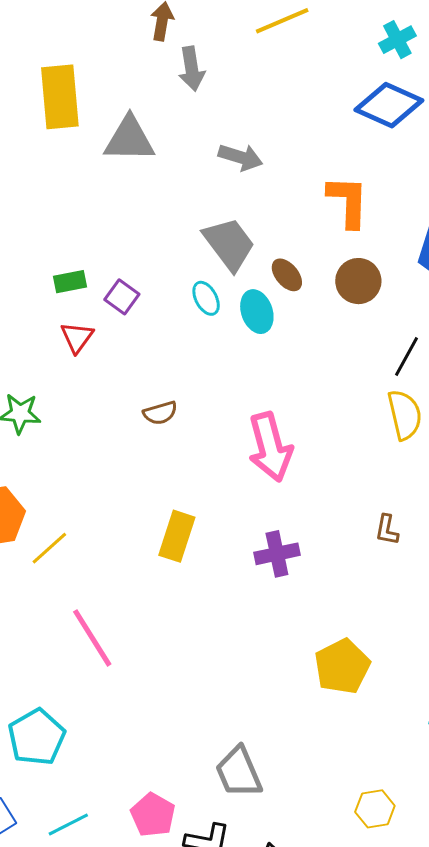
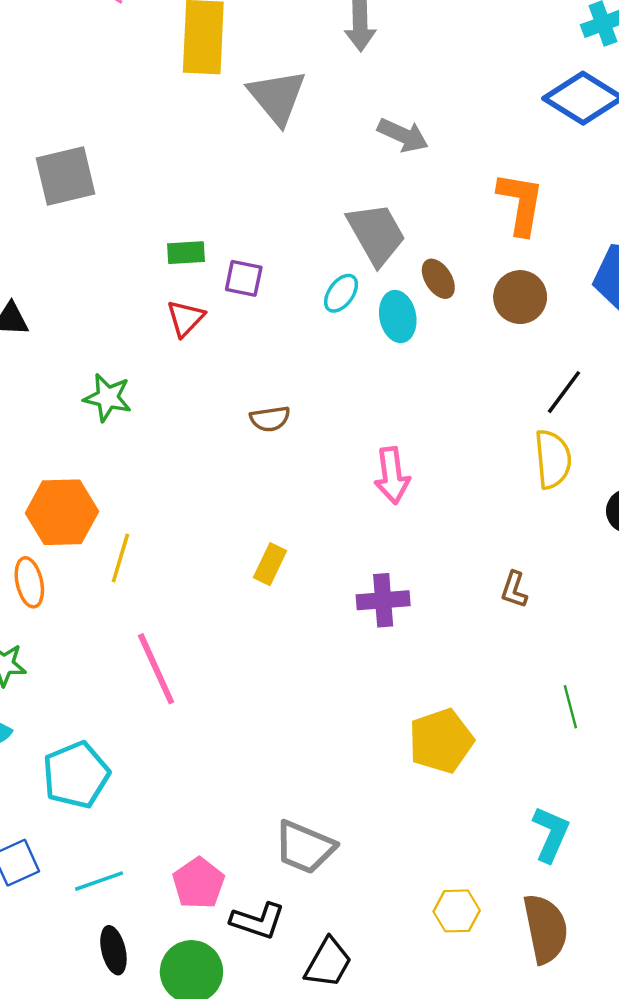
gray triangle: (129, 139) -> (277, 97), turned 42
purple square: (122, 297) -> (244, 278), turned -32
cyan ellipse: (206, 298) -> (341, 293), turned 56
pink arrow: (270, 447) -> (392, 476), size x0.7
yellow rectangle: (177, 536) -> (270, 564), size x0.7
yellow line: (49, 548) -> (120, 558), turned -39
gray trapezoid: (239, 772) -> (305, 847), turned -52

